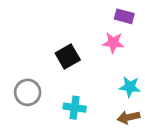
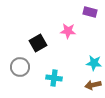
pink star: (113, 43) -> (68, 31), moved
black square: (68, 56) -> (38, 43), moved

